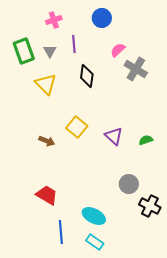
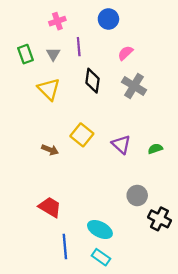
green rectangle: (24, 51) -> (26, 54), size x0.7
gray cross: (136, 69) -> (134, 86), moved

